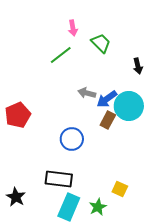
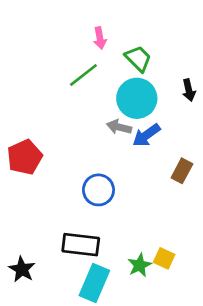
cyan circle: (129, 106) -> (137, 98), moved
brown rectangle: (108, 120) -> (182, 171), moved
green star: (98, 207) -> (140, 265), moved

